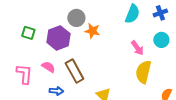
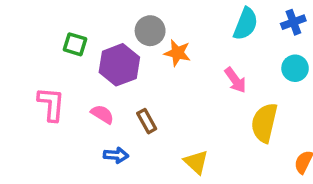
green square: (28, 33) -> (75, 44), moved
pink arrow: (137, 48) -> (235, 80), moved
brown rectangle: (74, 71) -> (147, 121), size x0.6
pink L-shape: (24, 74) -> (51, 104), moved

